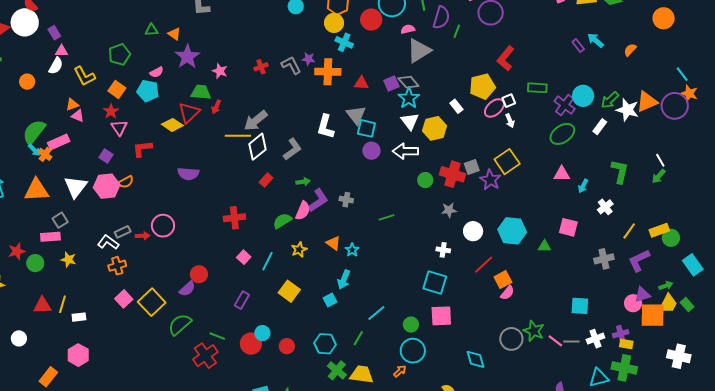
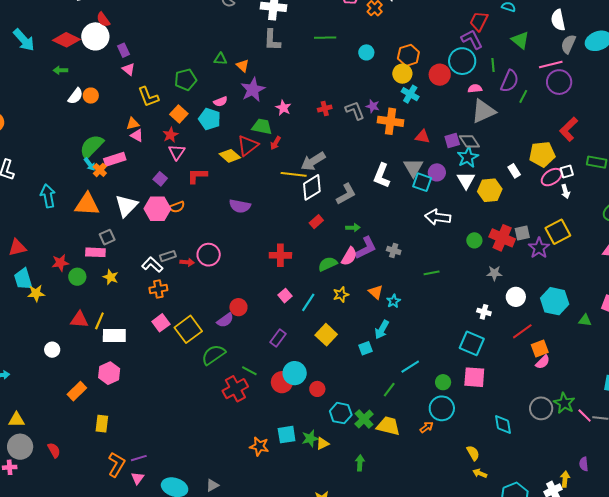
pink triangle: (62, 51) -> (128, 69), turned 32
white semicircle: (56, 66) -> (75, 96), moved
purple circle: (371, 151) -> (437, 172), moved
white arrow: (405, 151) -> (438, 217), moved
white rectangle: (79, 317) -> (114, 335), size x1.6
cyan circle: (262, 333) -> (295, 373), size x1.5
cyan hexagon: (325, 344) -> (341, 413), moved

